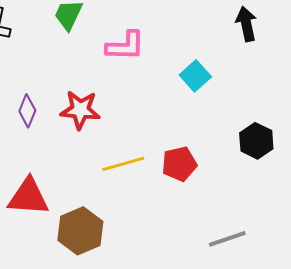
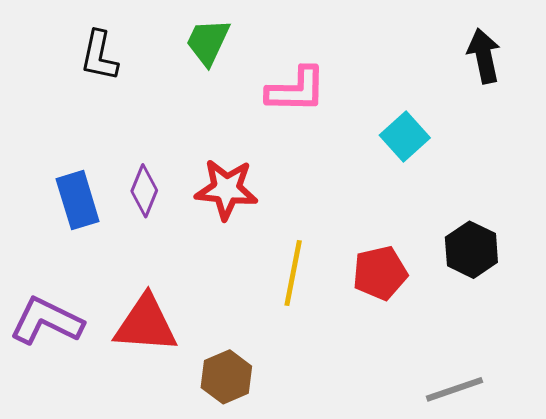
black hexagon: (256, 141) -> (471, 250), moved
yellow line: (123, 164) -> (293, 273), turned -63
brown hexagon: (80, 231) -> (226, 377), size x0.7

